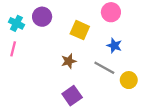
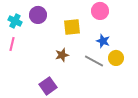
yellow square: (80, 30) -> (72, 27), turned -30
yellow circle: (129, 80) -> (116, 58), moved
purple square: (72, 96) -> (48, 86), moved

